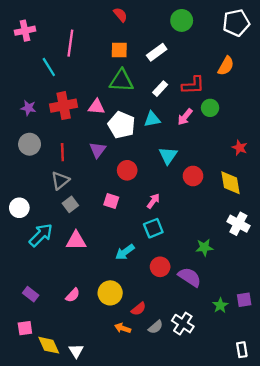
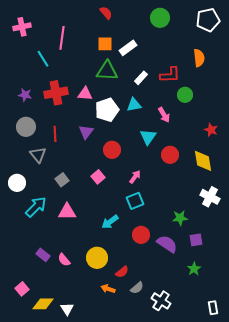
white rectangle: (157, 52) -> (128, 48), moved
orange semicircle: (226, 66) -> (199, 58), turned -36
pink arrow: (185, 117) -> (164, 115), moved, turned -70
white pentagon: (121, 125) -> (107, 110), turned 30
gray triangle: (60, 181) -> (38, 155), moved, turned -30
pink square: (111, 201) -> (98, 177), turned 32
purple rectangle: (31, 294) -> (43, 255), moved
pink semicircle: (73, 295) -> (64, 260), turned 96
purple square: (244, 300) -> (196, 240), moved
white cross: (183, 324) -> (161, 301), moved
pink square: (25, 328) -> (22, 289), turned -32
yellow diamond: (49, 345) -> (43, 304), turned -65

